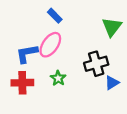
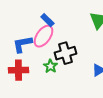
blue rectangle: (55, 16) -> (47, 20), moved
black cross: (96, 64) -> (65, 53), moved

